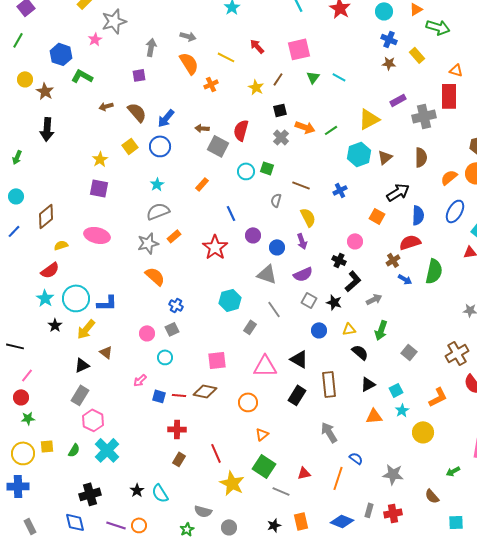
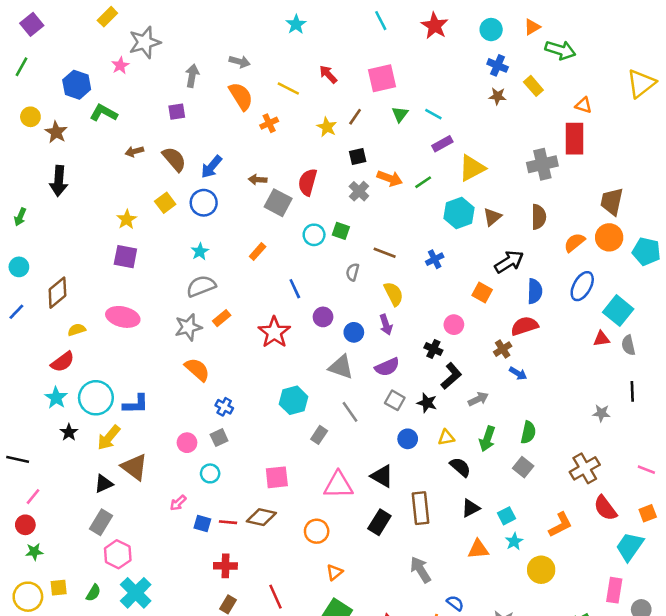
purple rectangle: (398, 100) -> (442, 144), moved
green semicircle: (434, 271) -> (528, 432), moved, size x0.7
brown triangle: (106, 352) -> (134, 467), size x1.6

